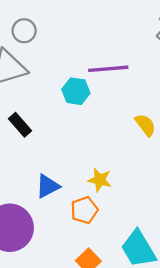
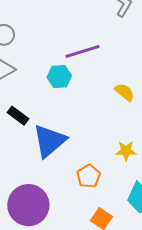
yellow star: (100, 180) -> (126, 151), moved
blue triangle: (48, 186) -> (49, 141), moved, size x1.6

